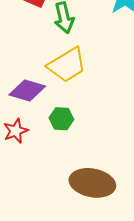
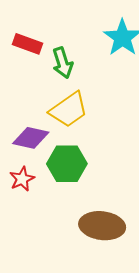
green hexagon: (61, 119) -> (67, 164), size x1.6

